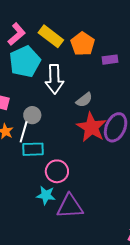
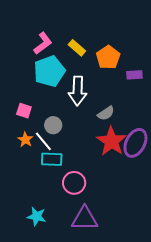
yellow rectangle: (51, 36) -> (77, 48), size x0.7
white line: (24, 132) -> (43, 141), turned -60
cyan star: (46, 195) -> (37, 216), moved

